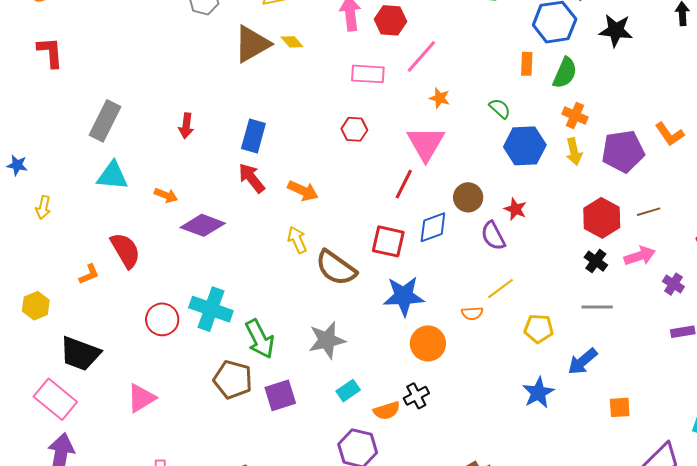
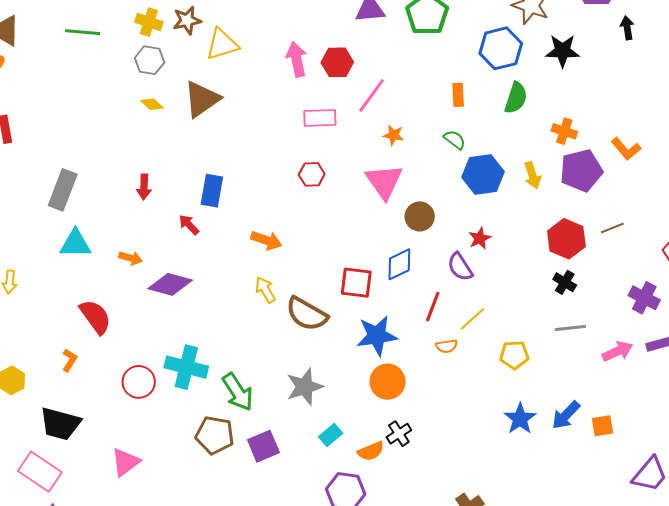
yellow diamond: (292, 42) -> (152, 104), moved
orange rectangle: (527, 64) -> (458, 95), moved
orange cross: (575, 116) -> (564, 131), moved
red arrow: (252, 178) -> (189, 225), moved, size x0.7
red line: (404, 184) -> (433, 307), moved
brown circle: (468, 197) -> (420, 216), moved
red star: (515, 209) -> (480, 238), turned 30
pink arrow: (640, 256) -> (618, 351), moved
orange L-shape: (89, 274) -> (70, 360), moved, turned -30
purple cross: (673, 284) -> (644, 298), size x1.4
orange circle: (428, 343) -> (388, 382), moved
blue arrow: (582, 361) -> (566, 415), moved

